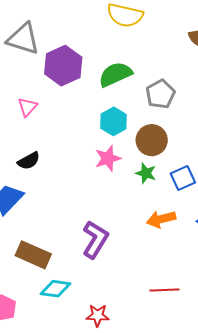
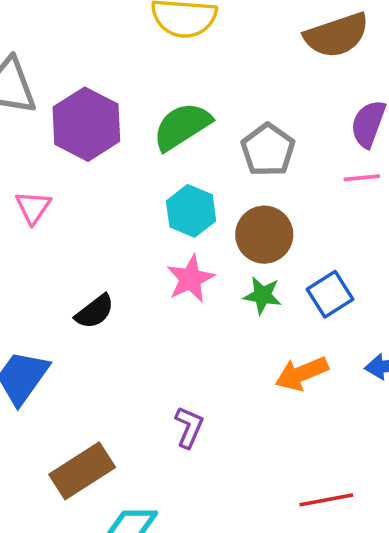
black semicircle: (29, 161) -> (95, 312), moved
purple L-shape: (95, 239) -> (189, 427), size x0.6
brown rectangle: (33, 255) -> (82, 471), turned -48

